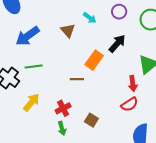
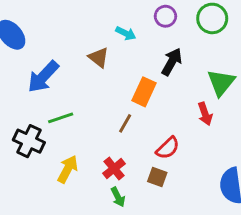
brown line: (77, 79) -> (125, 123), turned -48
red semicircle: (129, 104) -> (168, 148), moved

